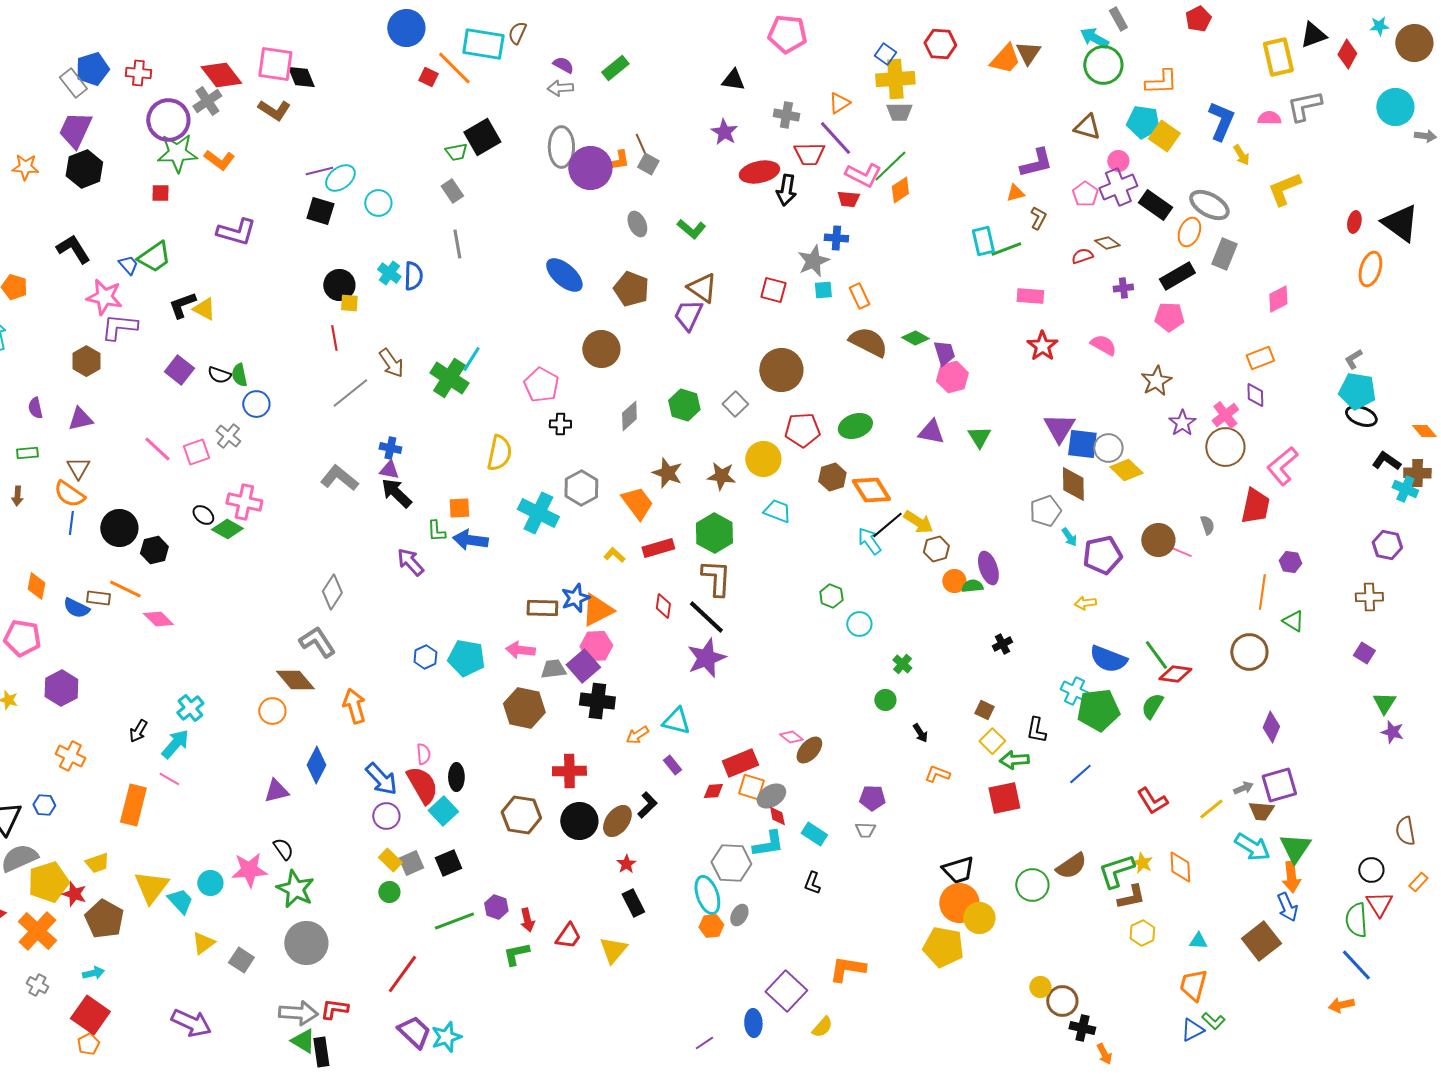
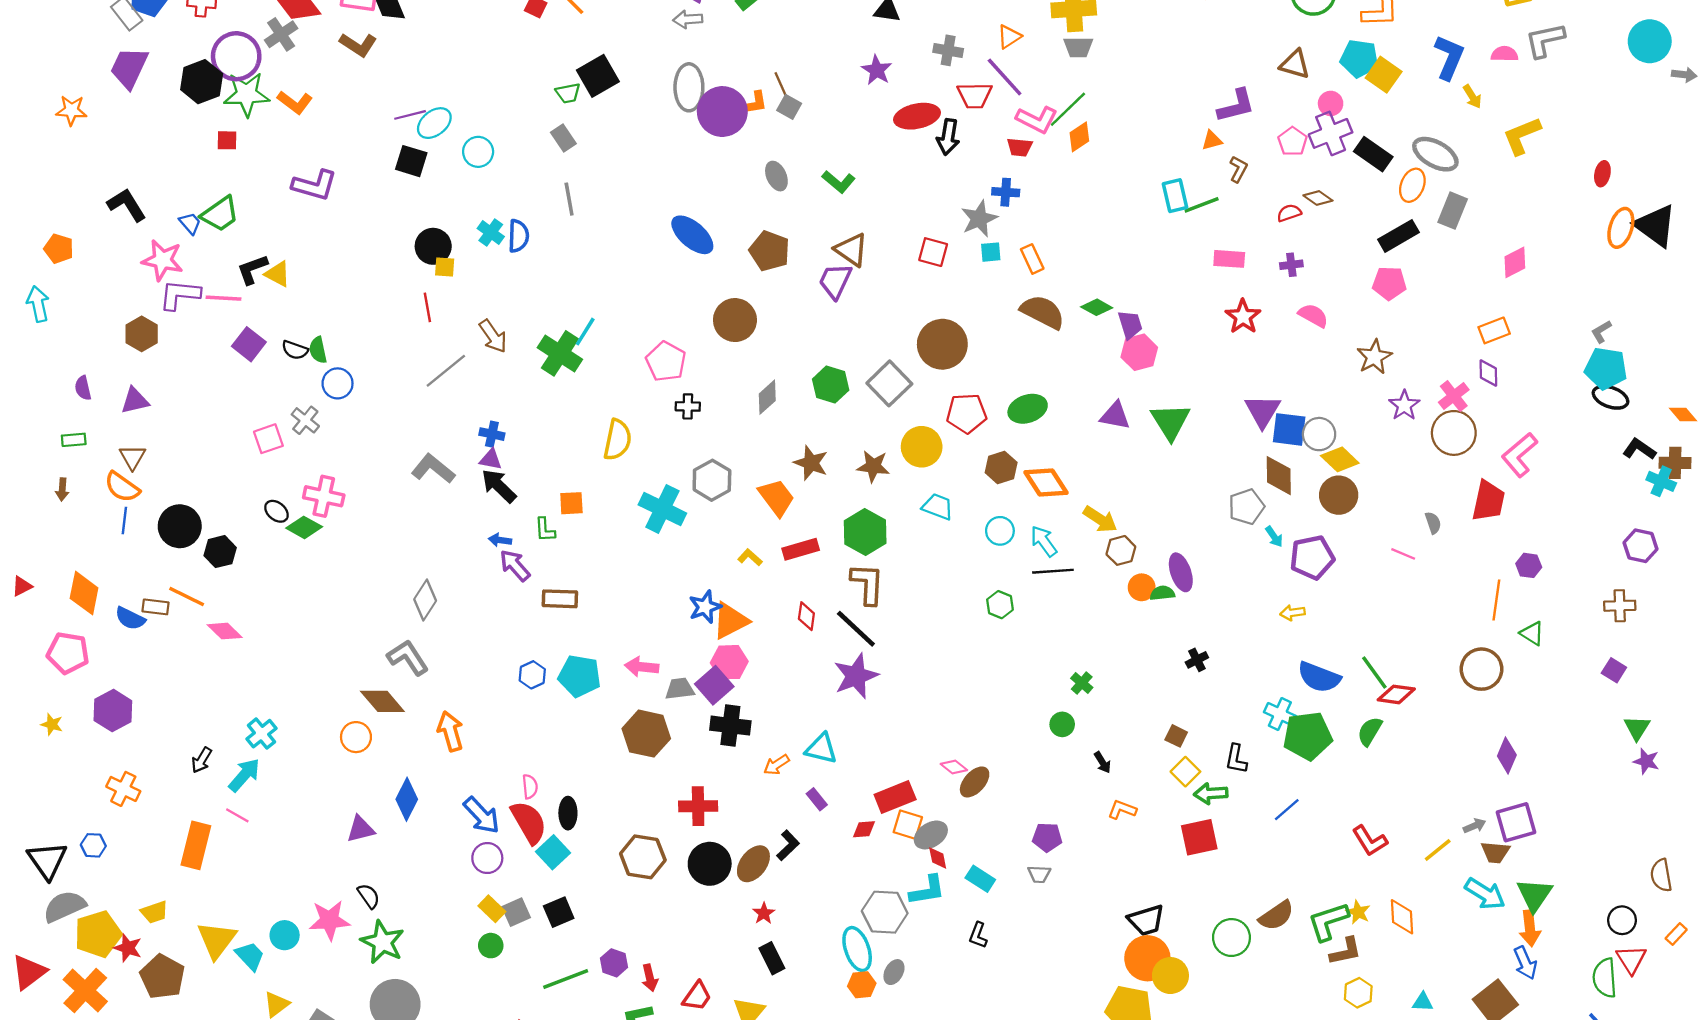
black hexagon: (84, 169) -> (202, 82), moved
black triangle: (1400, 223) -> (1655, 226), moved
purple cross: (1123, 288) -> (1291, 265), moved
gray square: (735, 404) -> (889, 383), size x1.5
green triangle: (979, 437) -> (1170, 421), size x1.5
pink line: (157, 449) -> (223, 298), moved, turned -40
black line: (887, 525) -> (1053, 571), moved, turned 36
blue arrow: (470, 540) -> (500, 540), moved, size x0.6
brown circle: (1158, 540) -> (1339, 495), moved
orange diamond: (36, 586) -> (84, 593), size x1.4
brown rectangle: (542, 608) -> (560, 599), moved
cyan circle: (859, 624) -> (1000, 531), moved

